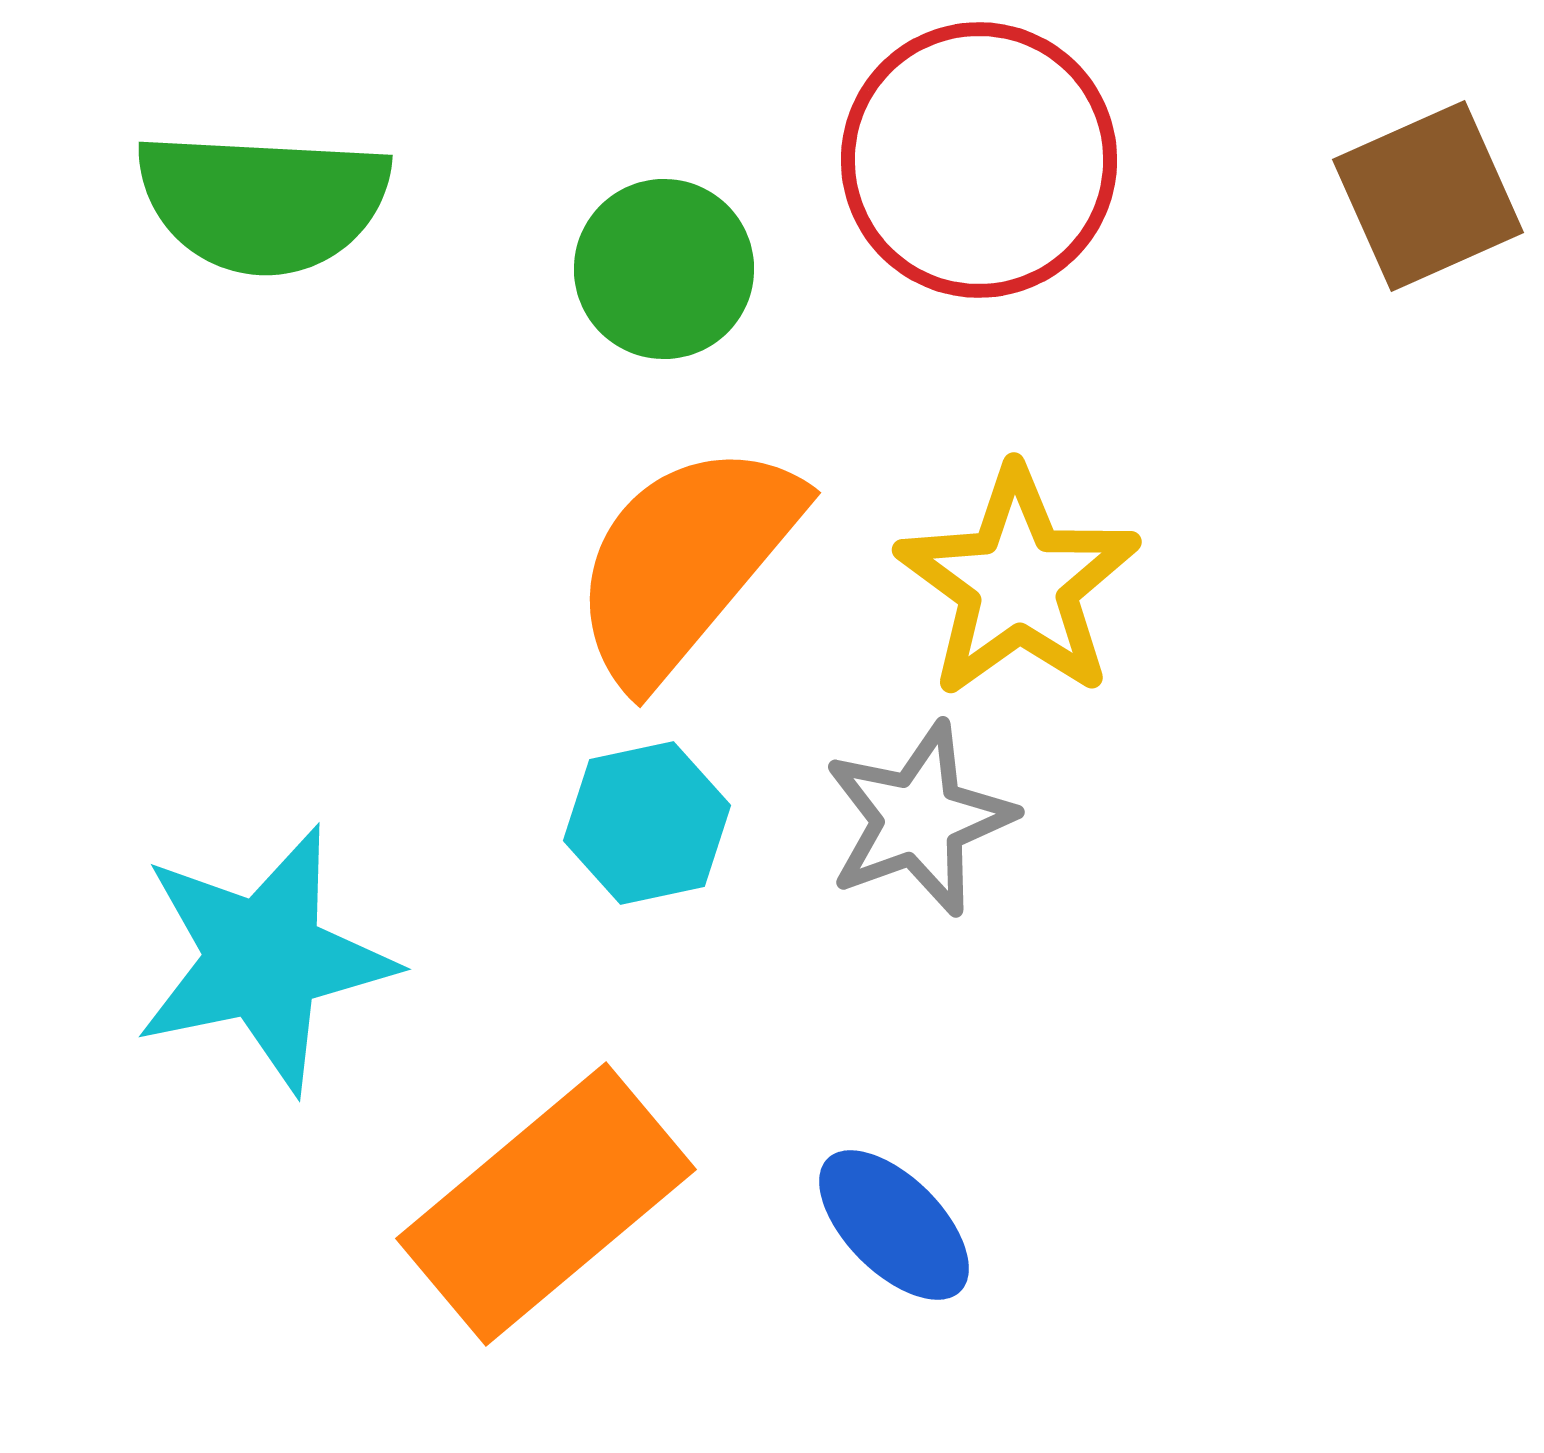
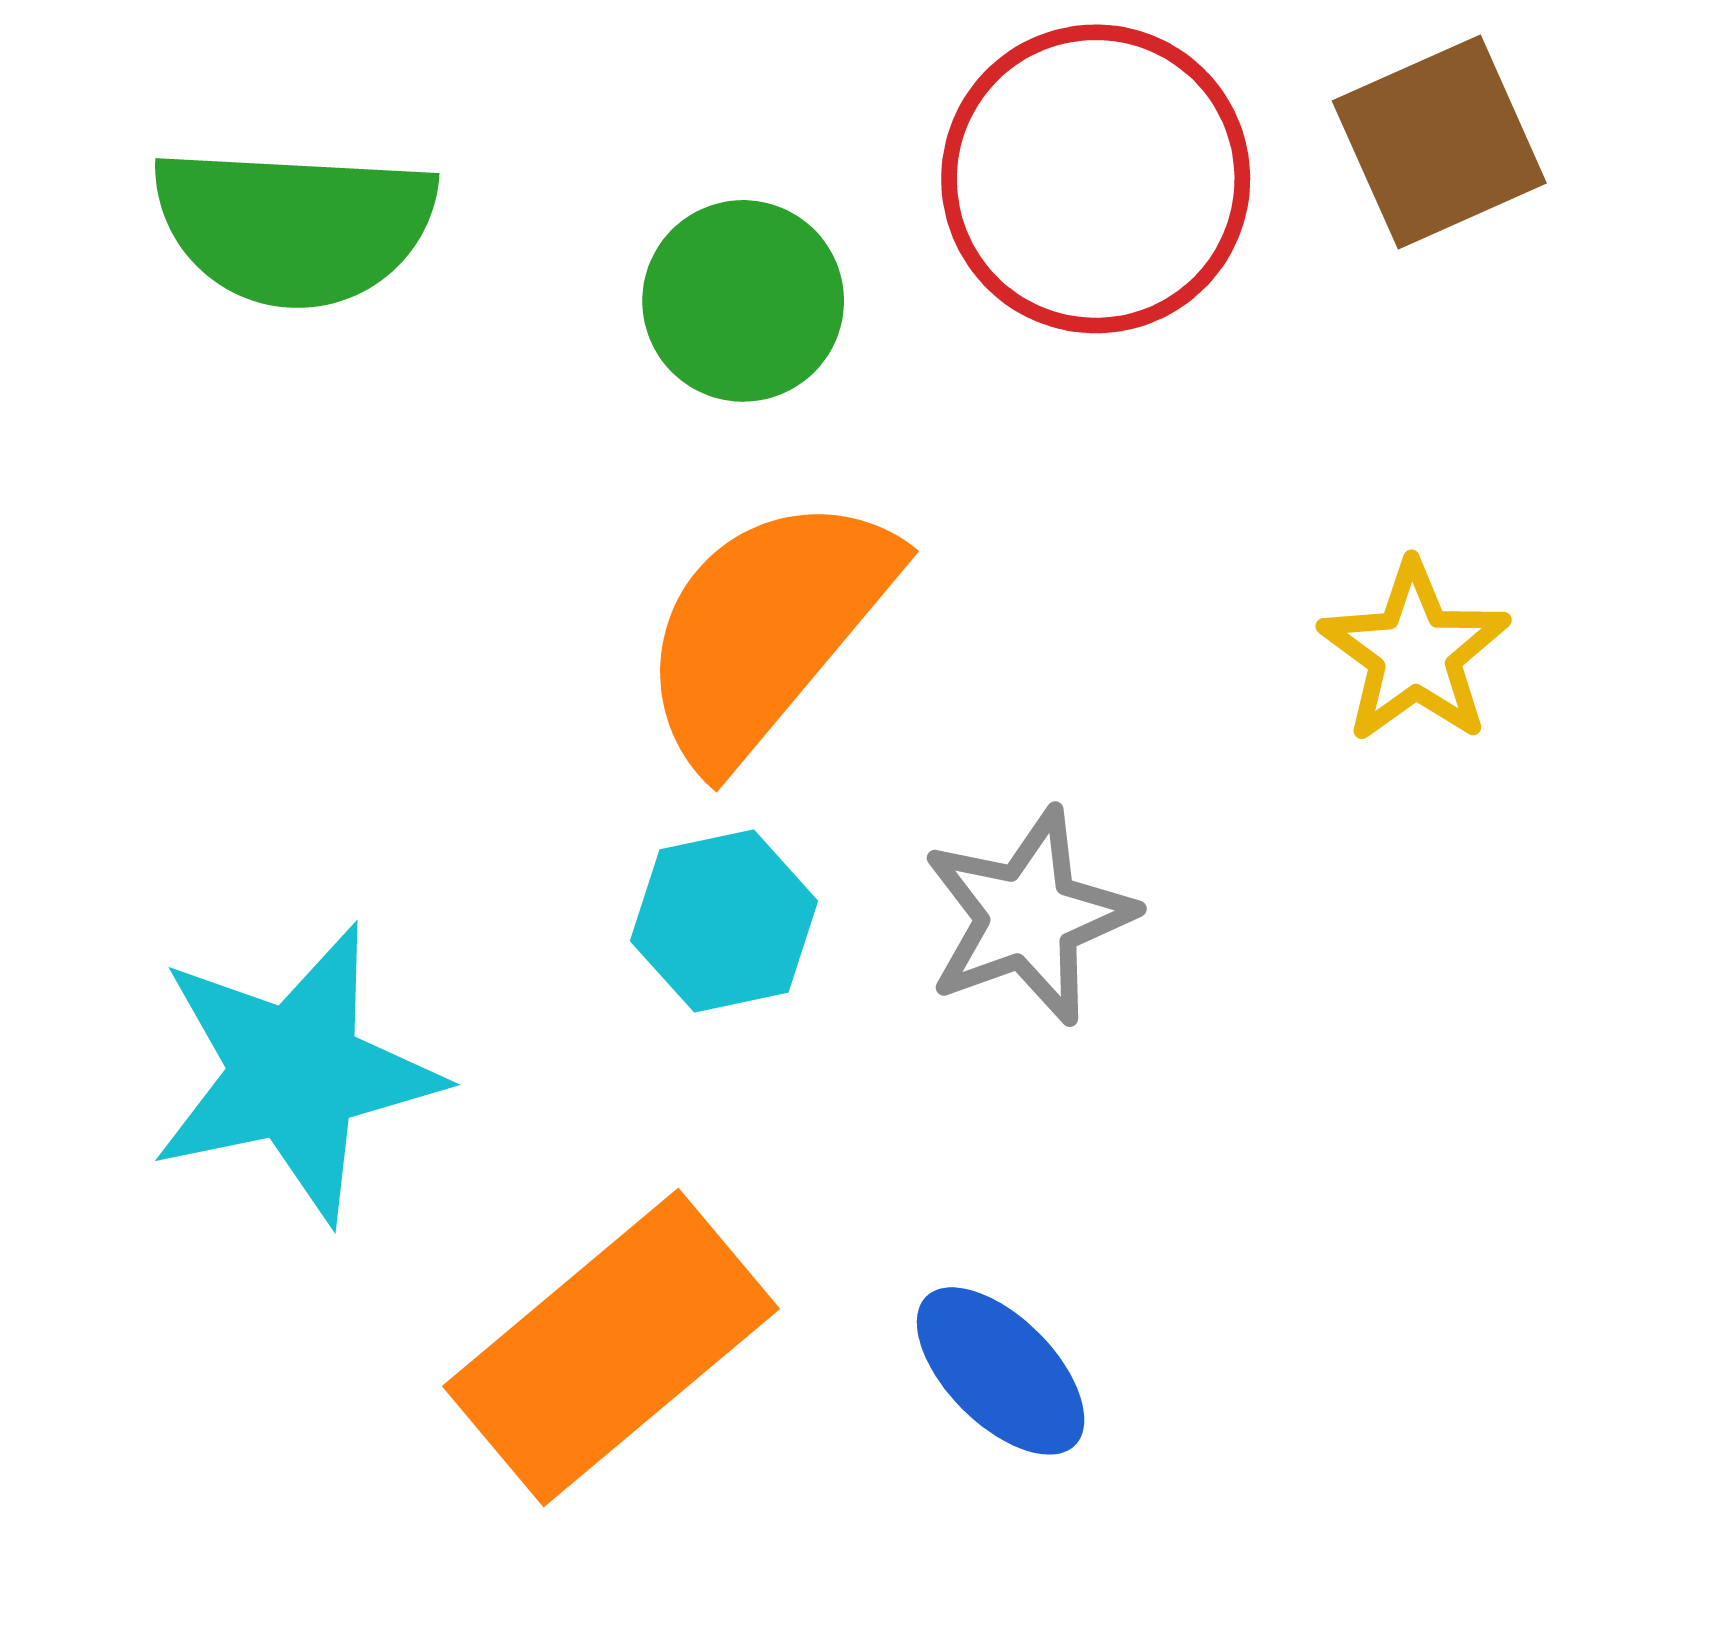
brown square: (1428, 196) -> (1439, 142), moved
yellow star: (1018, 583) -> (1415, 652), moved, size x0.7

